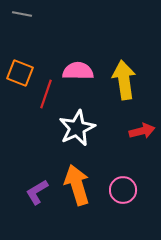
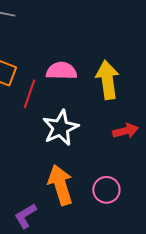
purple L-shape: (37, 192) -> (25, 216), moved

